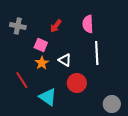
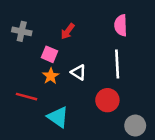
pink semicircle: (88, 24) -> (121, 25), moved
red line: (22, 80) -> (27, 97), turned -42
red circle: (77, 83) -> (107, 100), moved

